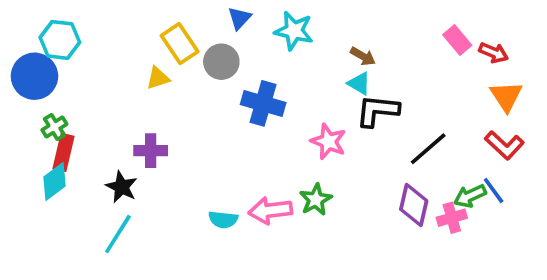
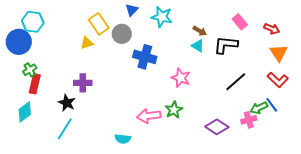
pink rectangle: (457, 40) -> (240, 22), moved
black L-shape: (377, 111) -> (226, 45), moved
cyan diamond: (54, 181) -> (25, 112), moved
purple diamond: (414, 205) -> (217, 127), moved, turned -70
cyan semicircle: (223, 220) -> (123, 139), moved

